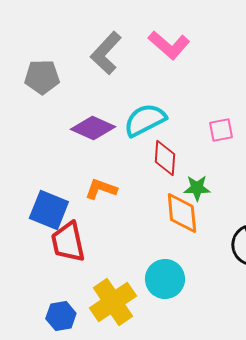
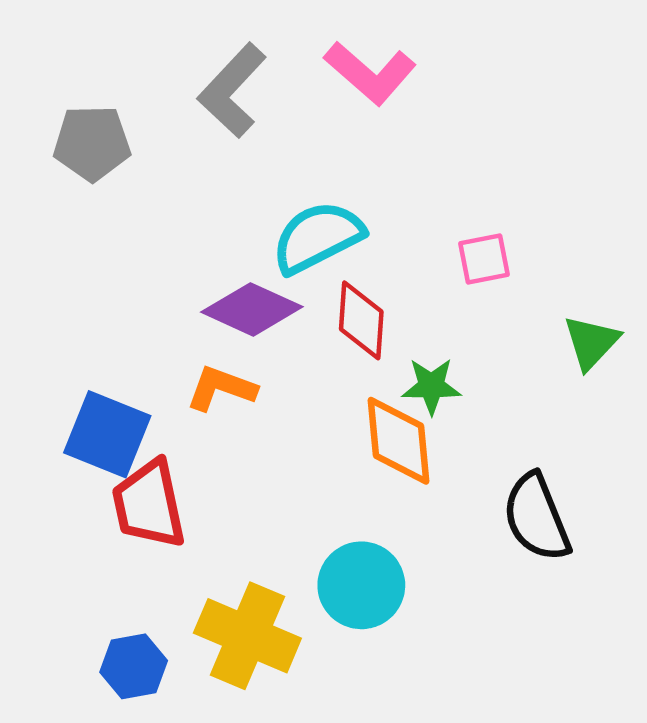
purple diamond: (93, 128) -> (252, 309), moved
yellow cross: (113, 302) -> (247, 636), turned -33

